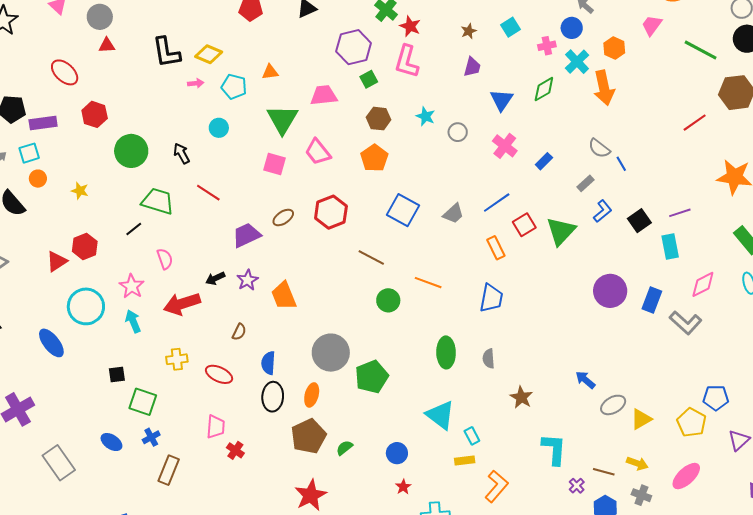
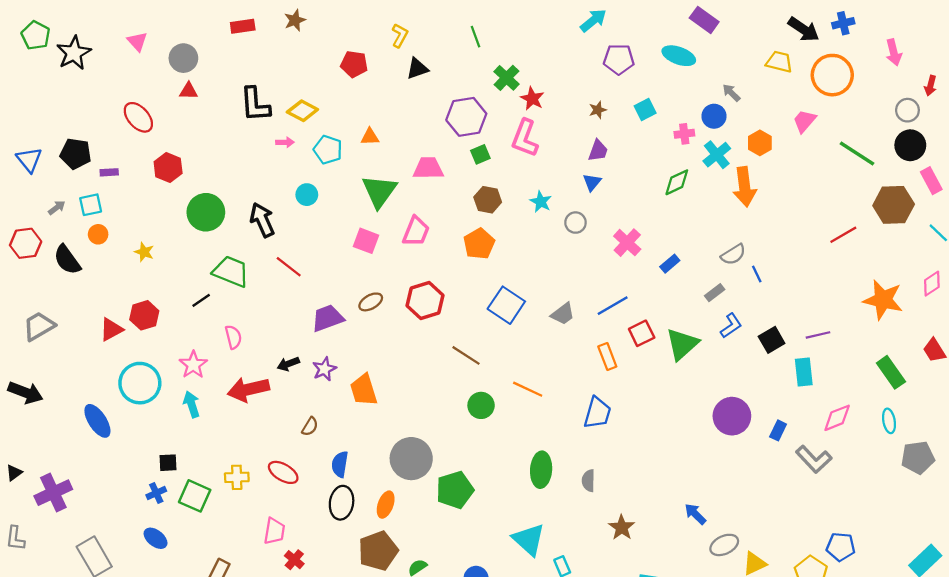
blue triangle: (502, 100) -> (592, 182), moved, size x0.7
purple rectangle: (43, 123) -> (109, 172), size x0.6
gray semicircle: (599, 148) -> (733, 254), turned -75
pink trapezoid: (318, 152) -> (416, 231), turned -124
black arrow: (182, 153) -> (262, 220), size x1.4
blue rectangle: (652, 300) -> (778, 430), size x0.7
yellow cross: (177, 359) -> (237, 477), moved
blue cross: (151, 437) -> (156, 493), moved

